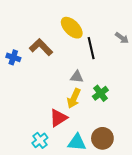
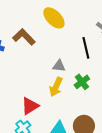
black line: (91, 48) -> (86, 48), moved
red triangle: (58, 118) -> (30, 106), moved

